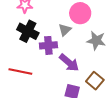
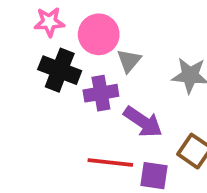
pink circle: (80, 13) -> (99, 34), moved
red line: (20, 72) -> (110, 162), moved

